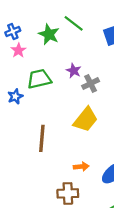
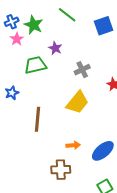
green star: (49, 34) -> (34, 25), moved
purple star: (74, 71) -> (55, 48), moved
blue star: (15, 96) -> (12, 93), moved

